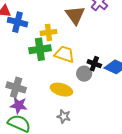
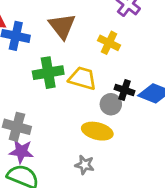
brown triangle: (75, 15) -> (62, 26), moved
yellow cross: (49, 32) -> (109, 43), moved, turned 35
yellow ellipse: (61, 90) -> (97, 131), moved

